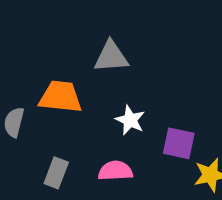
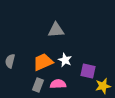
orange trapezoid: (60, 97) -> (43, 62), moved, turned -30
gray rectangle: (56, 173) -> (38, 85), moved

